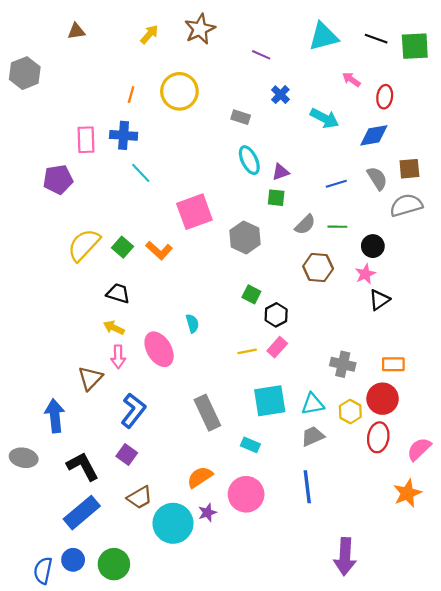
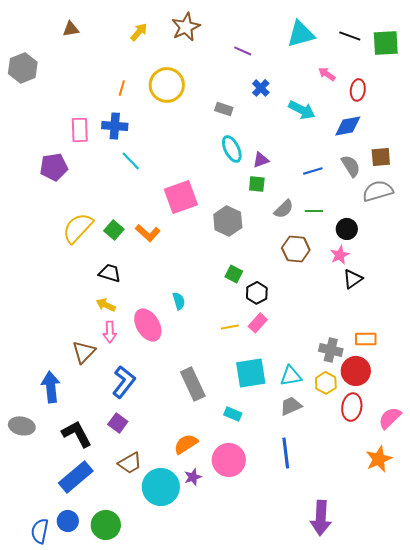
gray cross: (343, 364) -> (331, 350), moved

